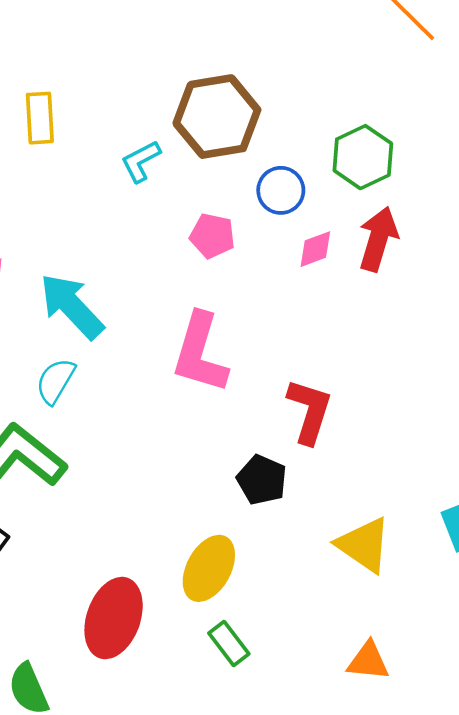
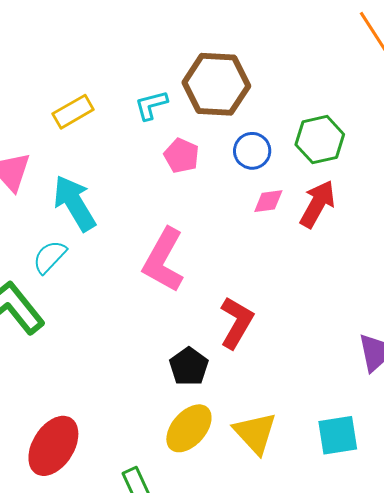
yellow rectangle: (40, 118) -> (73, 112), moved, turned 51
pink pentagon: (212, 236) -> (181, 156), moved
yellow ellipse: (209, 568) -> (189, 428), moved

